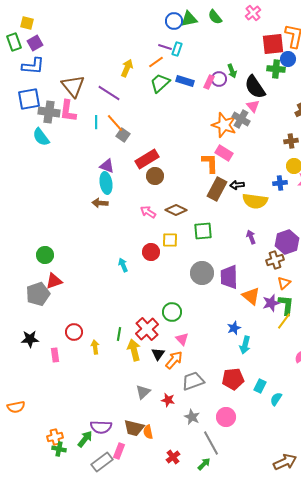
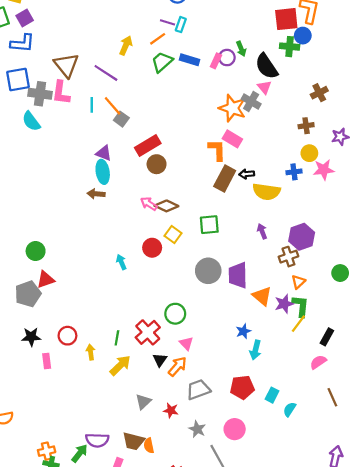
brown diamond: (176, 210) -> (166, 206), moved
yellow square: (170, 240) -> (173, 235), turned 35
black star: (30, 339) -> (31, 337), moved
yellow arrow: (134, 350) -> (120, 365), moved, turned 60

